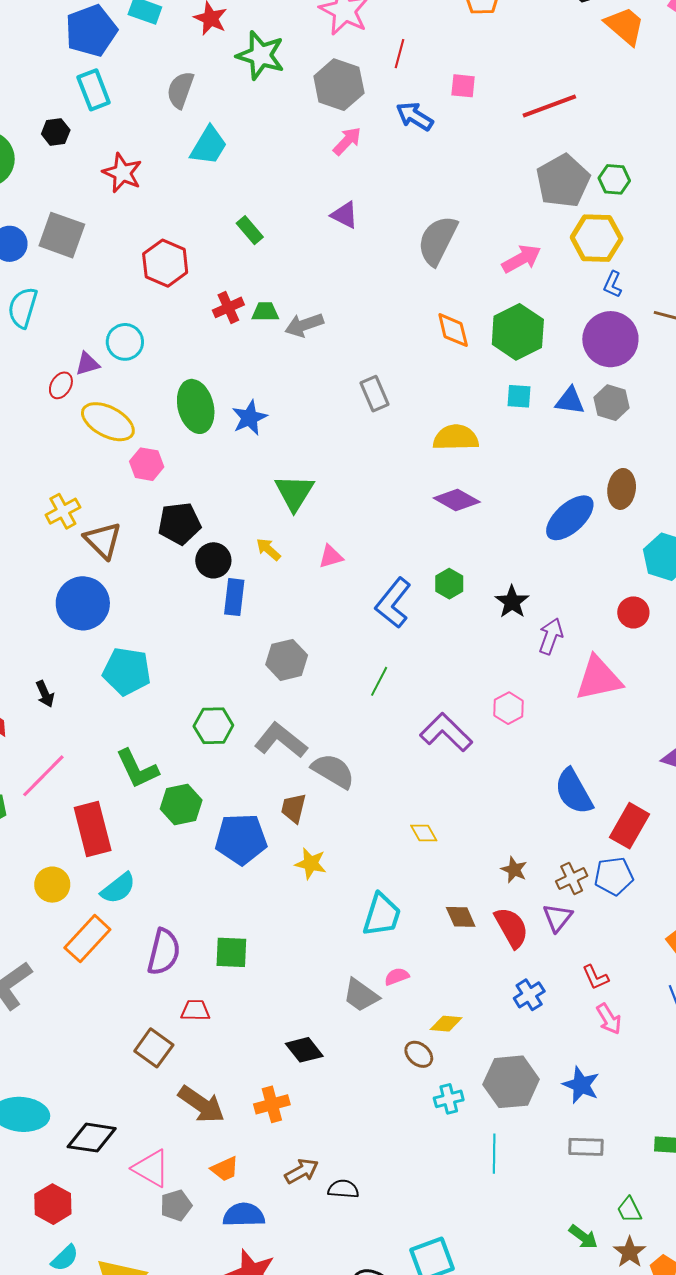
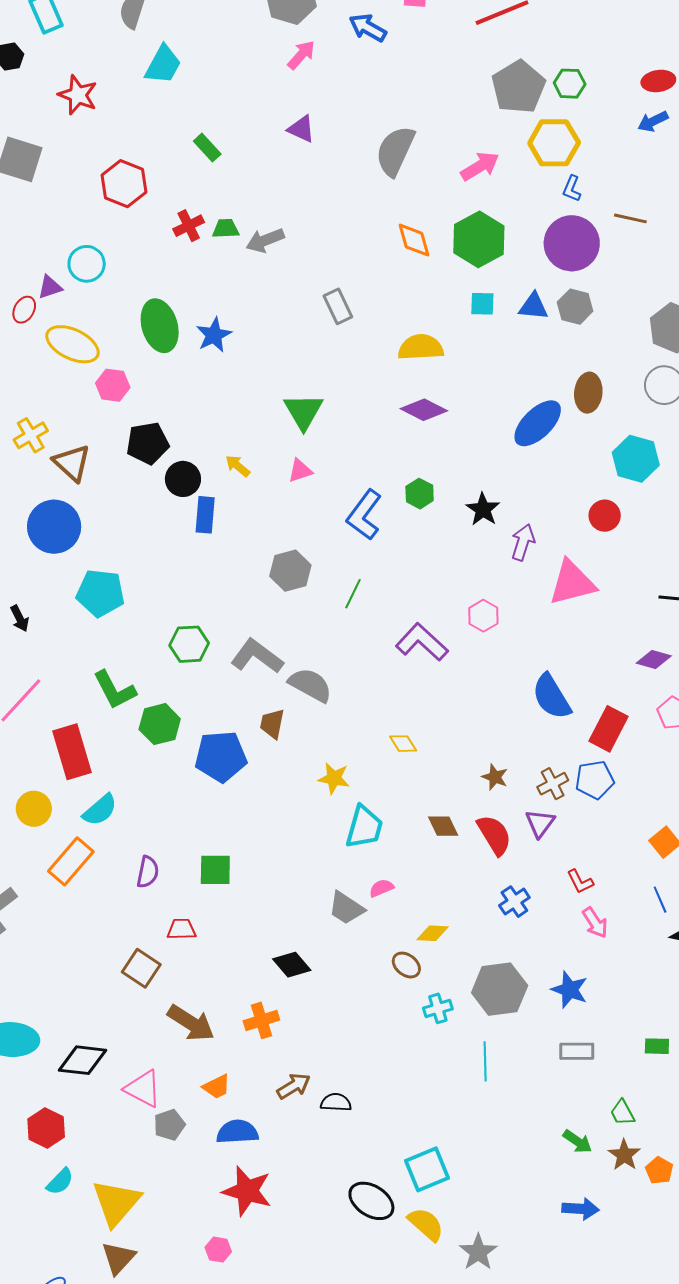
green triangle: (294, 493) -> (304, 411), moved
gray hexagon: (287, 660) -> (290, 571), moved
yellow star: (311, 864) -> (334, 778), moved
purple semicircle: (164, 952) -> (148, 872), size x0.7

